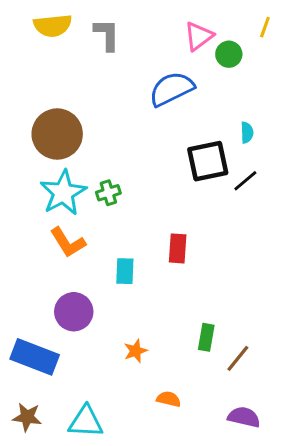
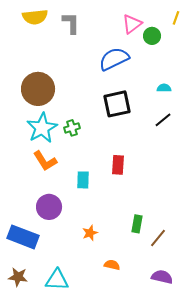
cyan semicircle: (247, 133) -> (164, 88), turned -88
black square: (208, 161) -> (117, 104), moved

